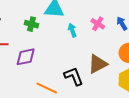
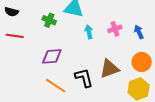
pink cross: (98, 24) -> (115, 29), turned 32
purple diamond: (26, 57) -> (52, 56), moved

